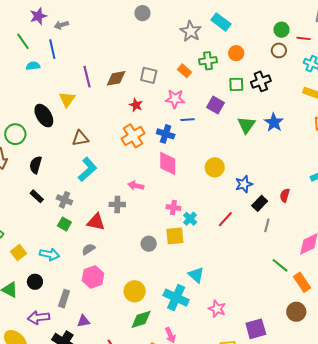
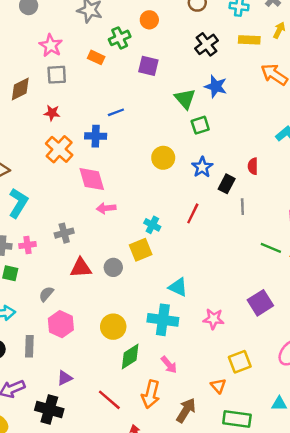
black cross: (261, 81) -> (206, 44), moved
green square: (236, 84) -> (200, 125), moved
pink star: (175, 99) -> (51, 45), moved, turned -30
purple square: (216, 105) -> (148, 66), moved
pink diamond: (168, 163) -> (92, 179), moved
pink arrow: (136, 186) -> (106, 208), moved
pink cross: (173, 208) -> (27, 245), moved
red triangle: (96, 222) -> (81, 268), moved
gray rectangle: (64, 299) -> (29, 346), moved
purple square: (256, 329) -> (260, 303), moved

